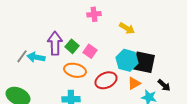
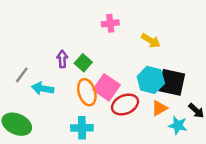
purple arrow: (55, 43) -> (62, 59), size x0.6
pink square: (90, 51) -> (107, 87), moved, size x1.5
cyan arrow: (36, 57) -> (43, 89), moved
orange ellipse: (75, 70) -> (87, 92), turned 60

